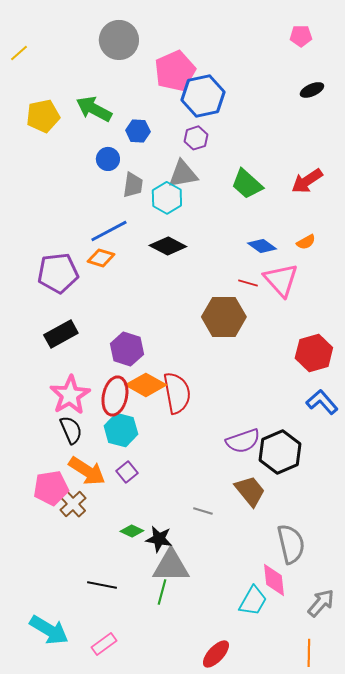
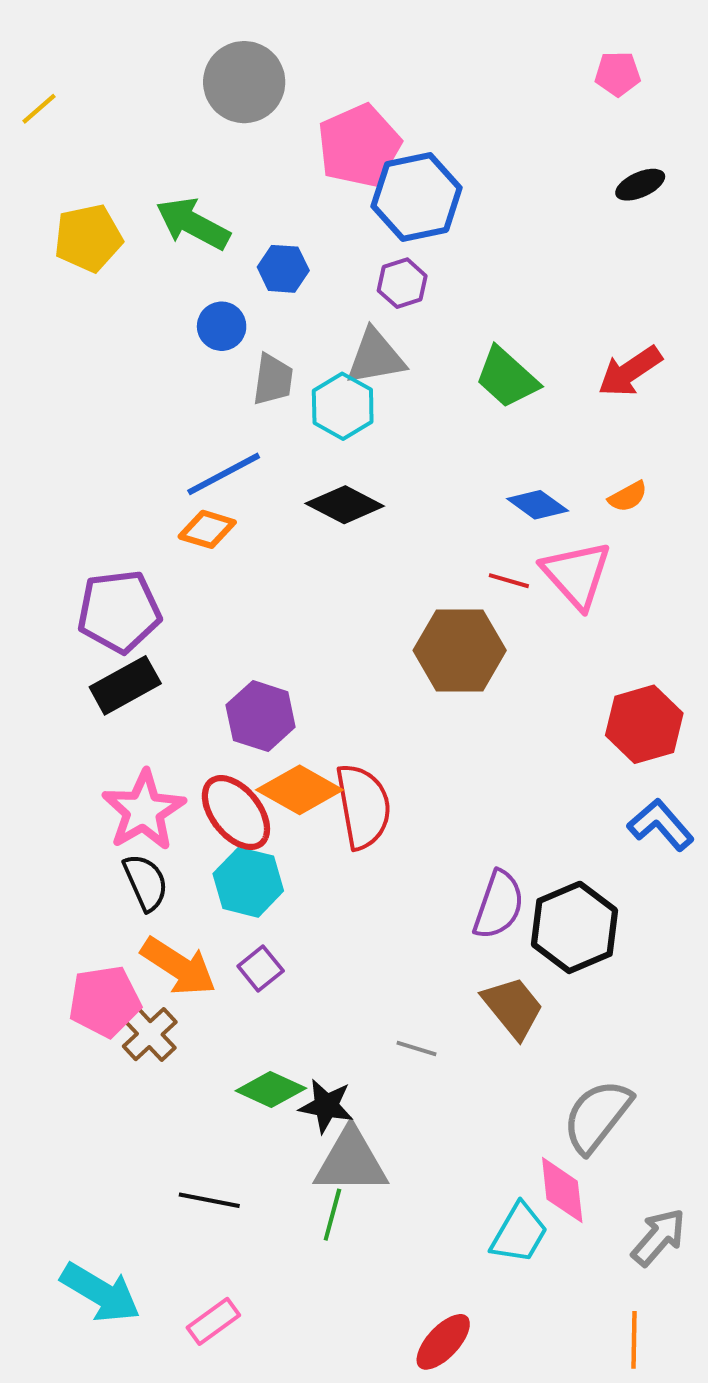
purple pentagon: (58, 273) -> (119, 611), moved
red ellipse: (115, 396) -> (236, 813), turned -51
purple semicircle: (243, 441) -> (499, 905), turned -52
green diamond: (132, 531) -> (271, 1090), size x1.4
gray semicircle: (291, 544) -> (597, 1116), turned -129

